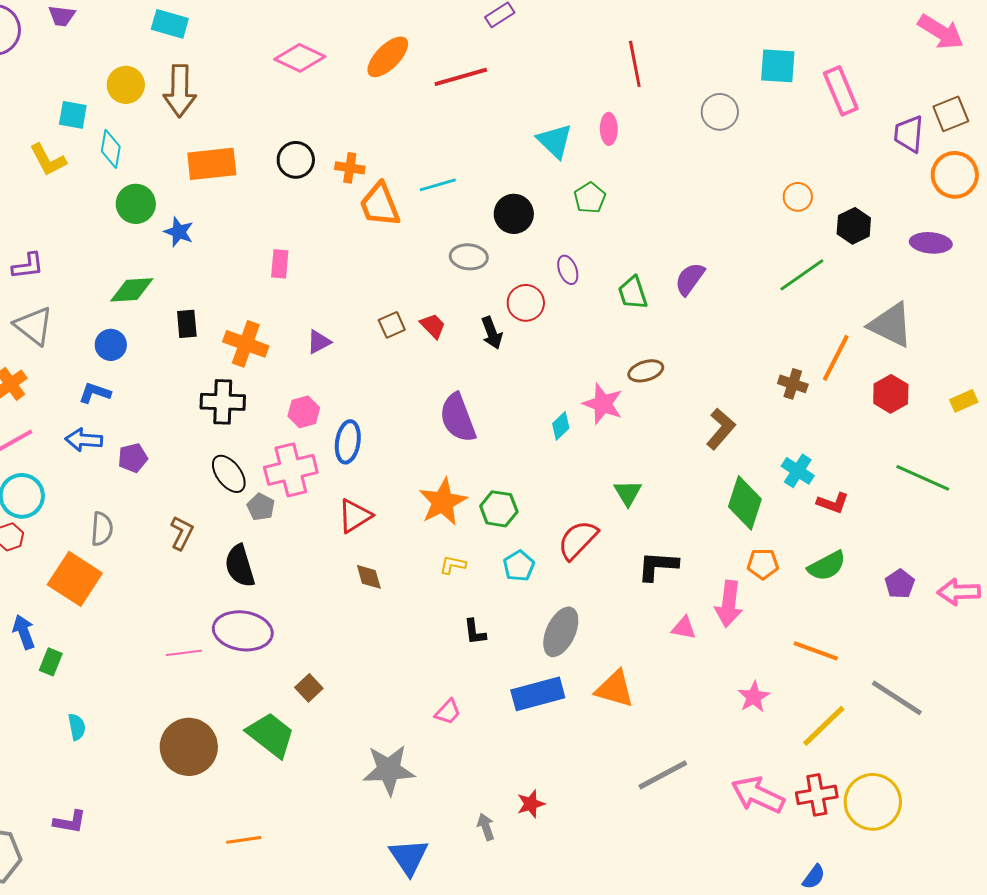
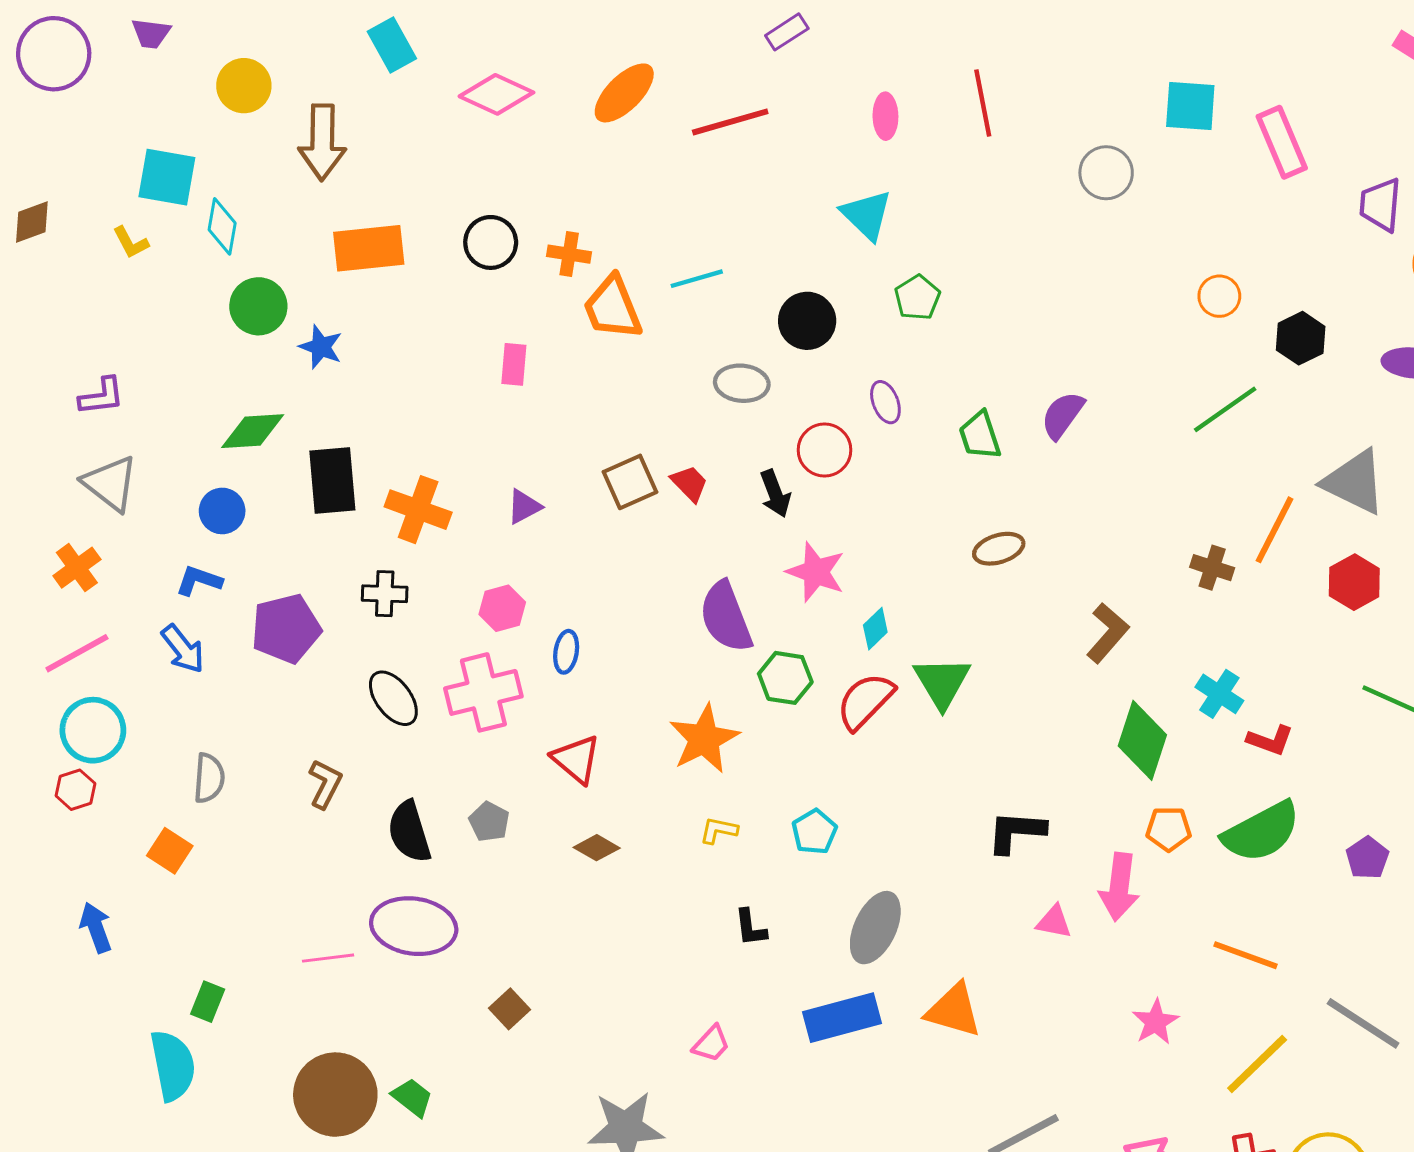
cyan rectangle: (170, 24) -> (392, 45), moved, turned 45
yellow circle: (126, 85) -> (244, 86), moved
cyan square: (73, 115) -> (167, 177), size x1.4
pink ellipse: (609, 129) -> (885, 116), moved
yellow L-shape: (48, 160) -> (131, 242), size x0.7
pink rectangle: (280, 264) -> (514, 364), moved
black rectangle: (187, 324) -> (332, 480), size x1.6
brown square: (392, 325) -> (630, 482), size x1.4
black cross: (223, 402) -> (385, 594), size x0.7
pink star: (603, 404) -> (816, 572), moved
blue arrow: (84, 440) -> (183, 649), turned -132
blue ellipse: (348, 442) -> (566, 652), size x0.7
purple pentagon: (133, 458) -> (286, 629), moved, size x1.6
green triangle: (628, 493) -> (942, 682), moved, size x1.4
gray pentagon: (261, 507) -> (489, 822), moved
green hexagon: (499, 509) -> (785, 678), moved
red triangle: (355, 516) -> (576, 759), turned -48
red semicircle: (578, 540) -> (865, 701), moved
green semicircle: (827, 566) -> (1261, 832), size x1.4
brown diamond: (369, 577) -> (597, 848), turned -44
orange square: (75, 579) -> (170, 851), size x0.6
green rectangle: (51, 662) -> (208, 1002), moved
cyan semicircle: (77, 727) -> (173, 1065), size x1.8
green trapezoid: (271, 735) -> (412, 1097), moved, size x0.6

